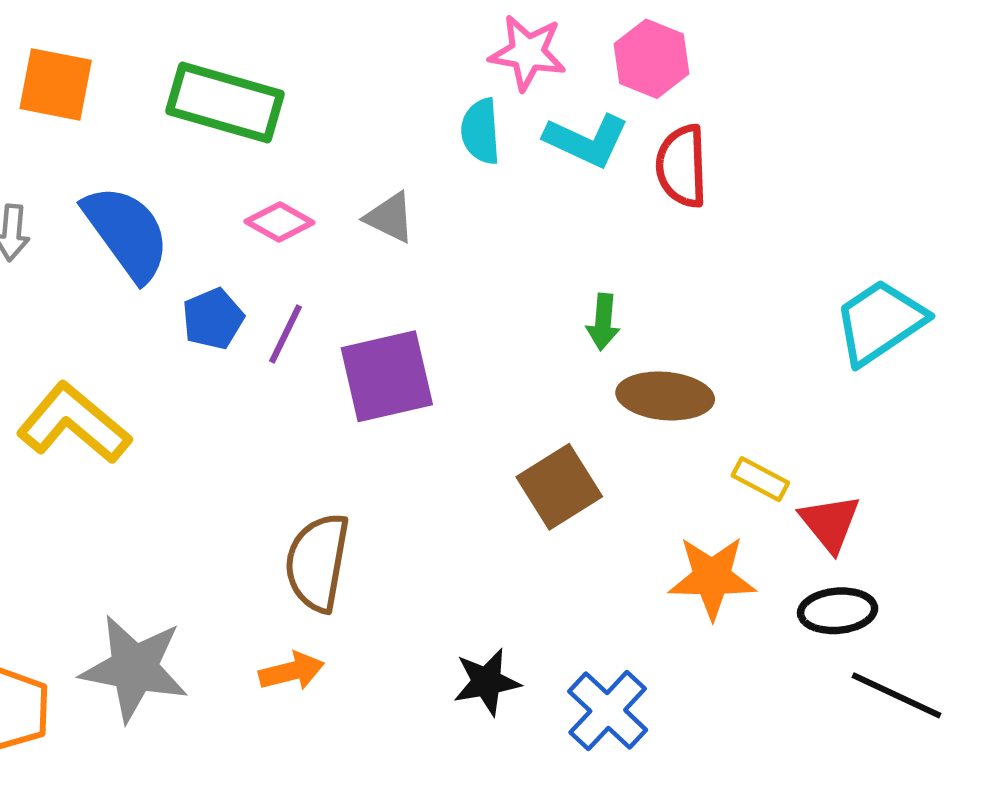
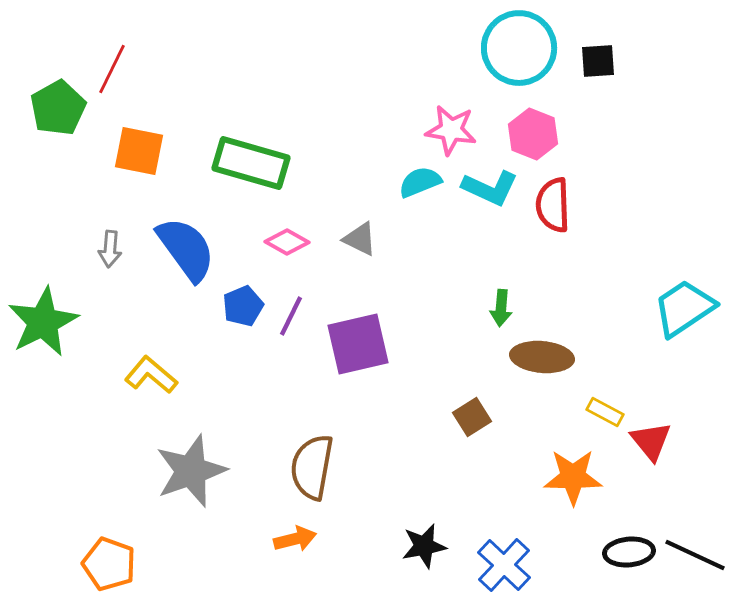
cyan semicircle: (481, 131) -> (420, 182), turned 72
yellow L-shape: (74, 423) -> (151, 375), size x0.7
brown square: (559, 487) -> (472, 417), size x0.7
black ellipse: (838, 611) -> (629, 552), moved
gray star: (134, 668) -> (191, 471), moved, turned -30

